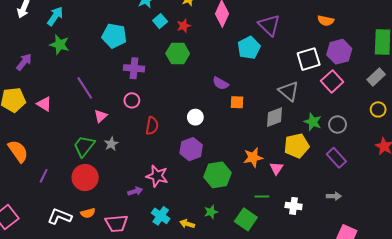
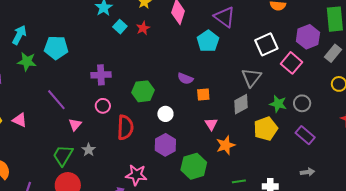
cyan pentagon: (114, 36) -> (56, 48), moved
purple hexagon: (339, 52) -> (308, 37), moved
green hexagon: (178, 53) -> (143, 91), moved
gray triangle: (289, 91) -> (251, 77), turned 35
red semicircle: (152, 126) -> (125, 127), size x1.4
pink triangle: (276, 168) -> (211, 124), moved

